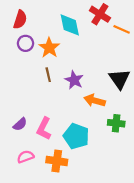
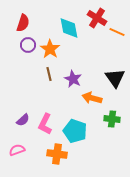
pink semicircle: (26, 157) -> (17, 150), moved

